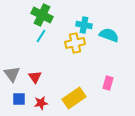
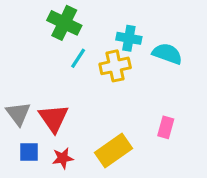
cyan line: (41, 36) -> (78, 58), moved
red triangle: (35, 77) -> (54, 118), size x1.5

